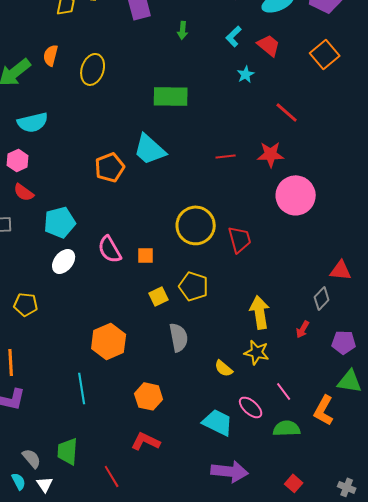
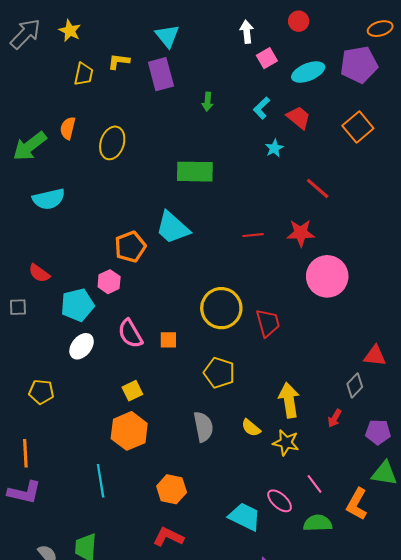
pink hexagon: (18, 160) -> (109, 282), moved
yellow square: (159, 296) -> (132, 391), moved
yellow semicircle: (224, 368) -> (251, 428), moved

